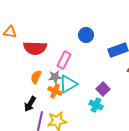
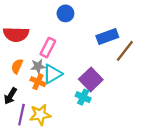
blue circle: (86, 35) -> (65, 13), moved
purple square: (103, 89) -> (91, 79), size x1.5

